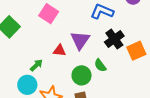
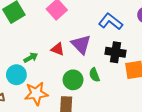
black cross: (114, 39) -> (116, 52), turned 30
purple triangle: (80, 40) -> (81, 44), turned -35

